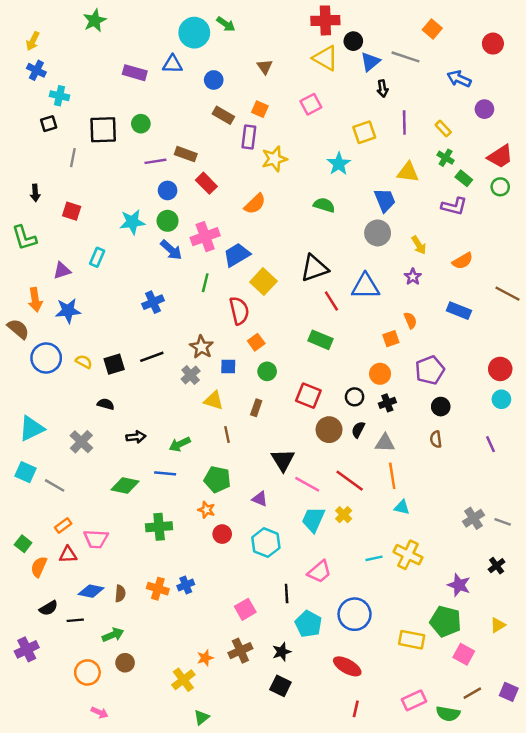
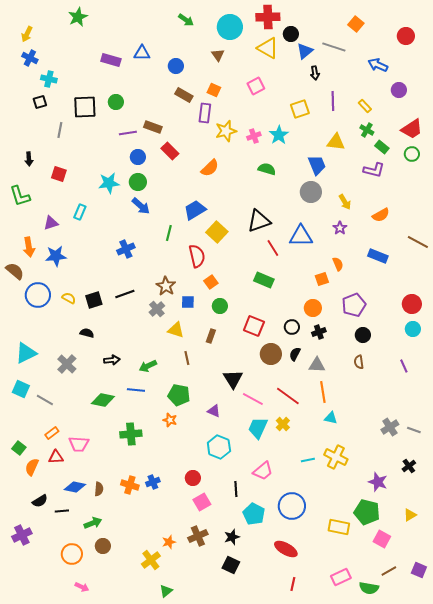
cyan circle: (194, 33) -> (230, 27), moved
pink cross: (205, 237) -> (254, 136), moved, size x0.6
red circle: (222, 534) -> (193, 478), moved

